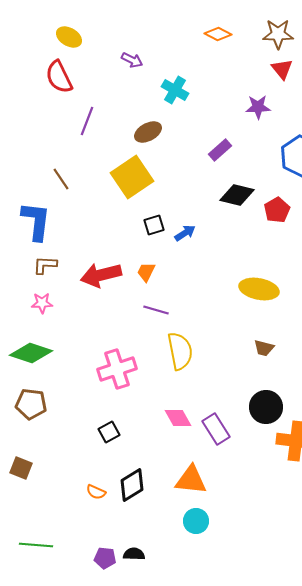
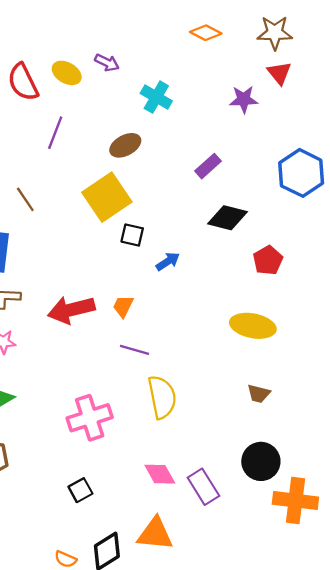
yellow ellipse: (69, 37) -> (67, 73), moved
purple star: (258, 107) -> (244, 99), moved
red pentagon: (277, 210) -> (268, 260), moved
black square: (154, 225) -> (132, 235), moved, turned 30
orange triangle: (191, 480) -> (155, 534), moved

